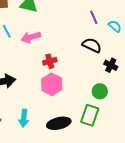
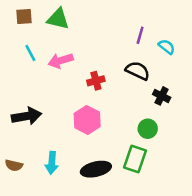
purple line: (94, 17) -> (140, 35), turned 40
red cross: (50, 61) -> (96, 81), moved

